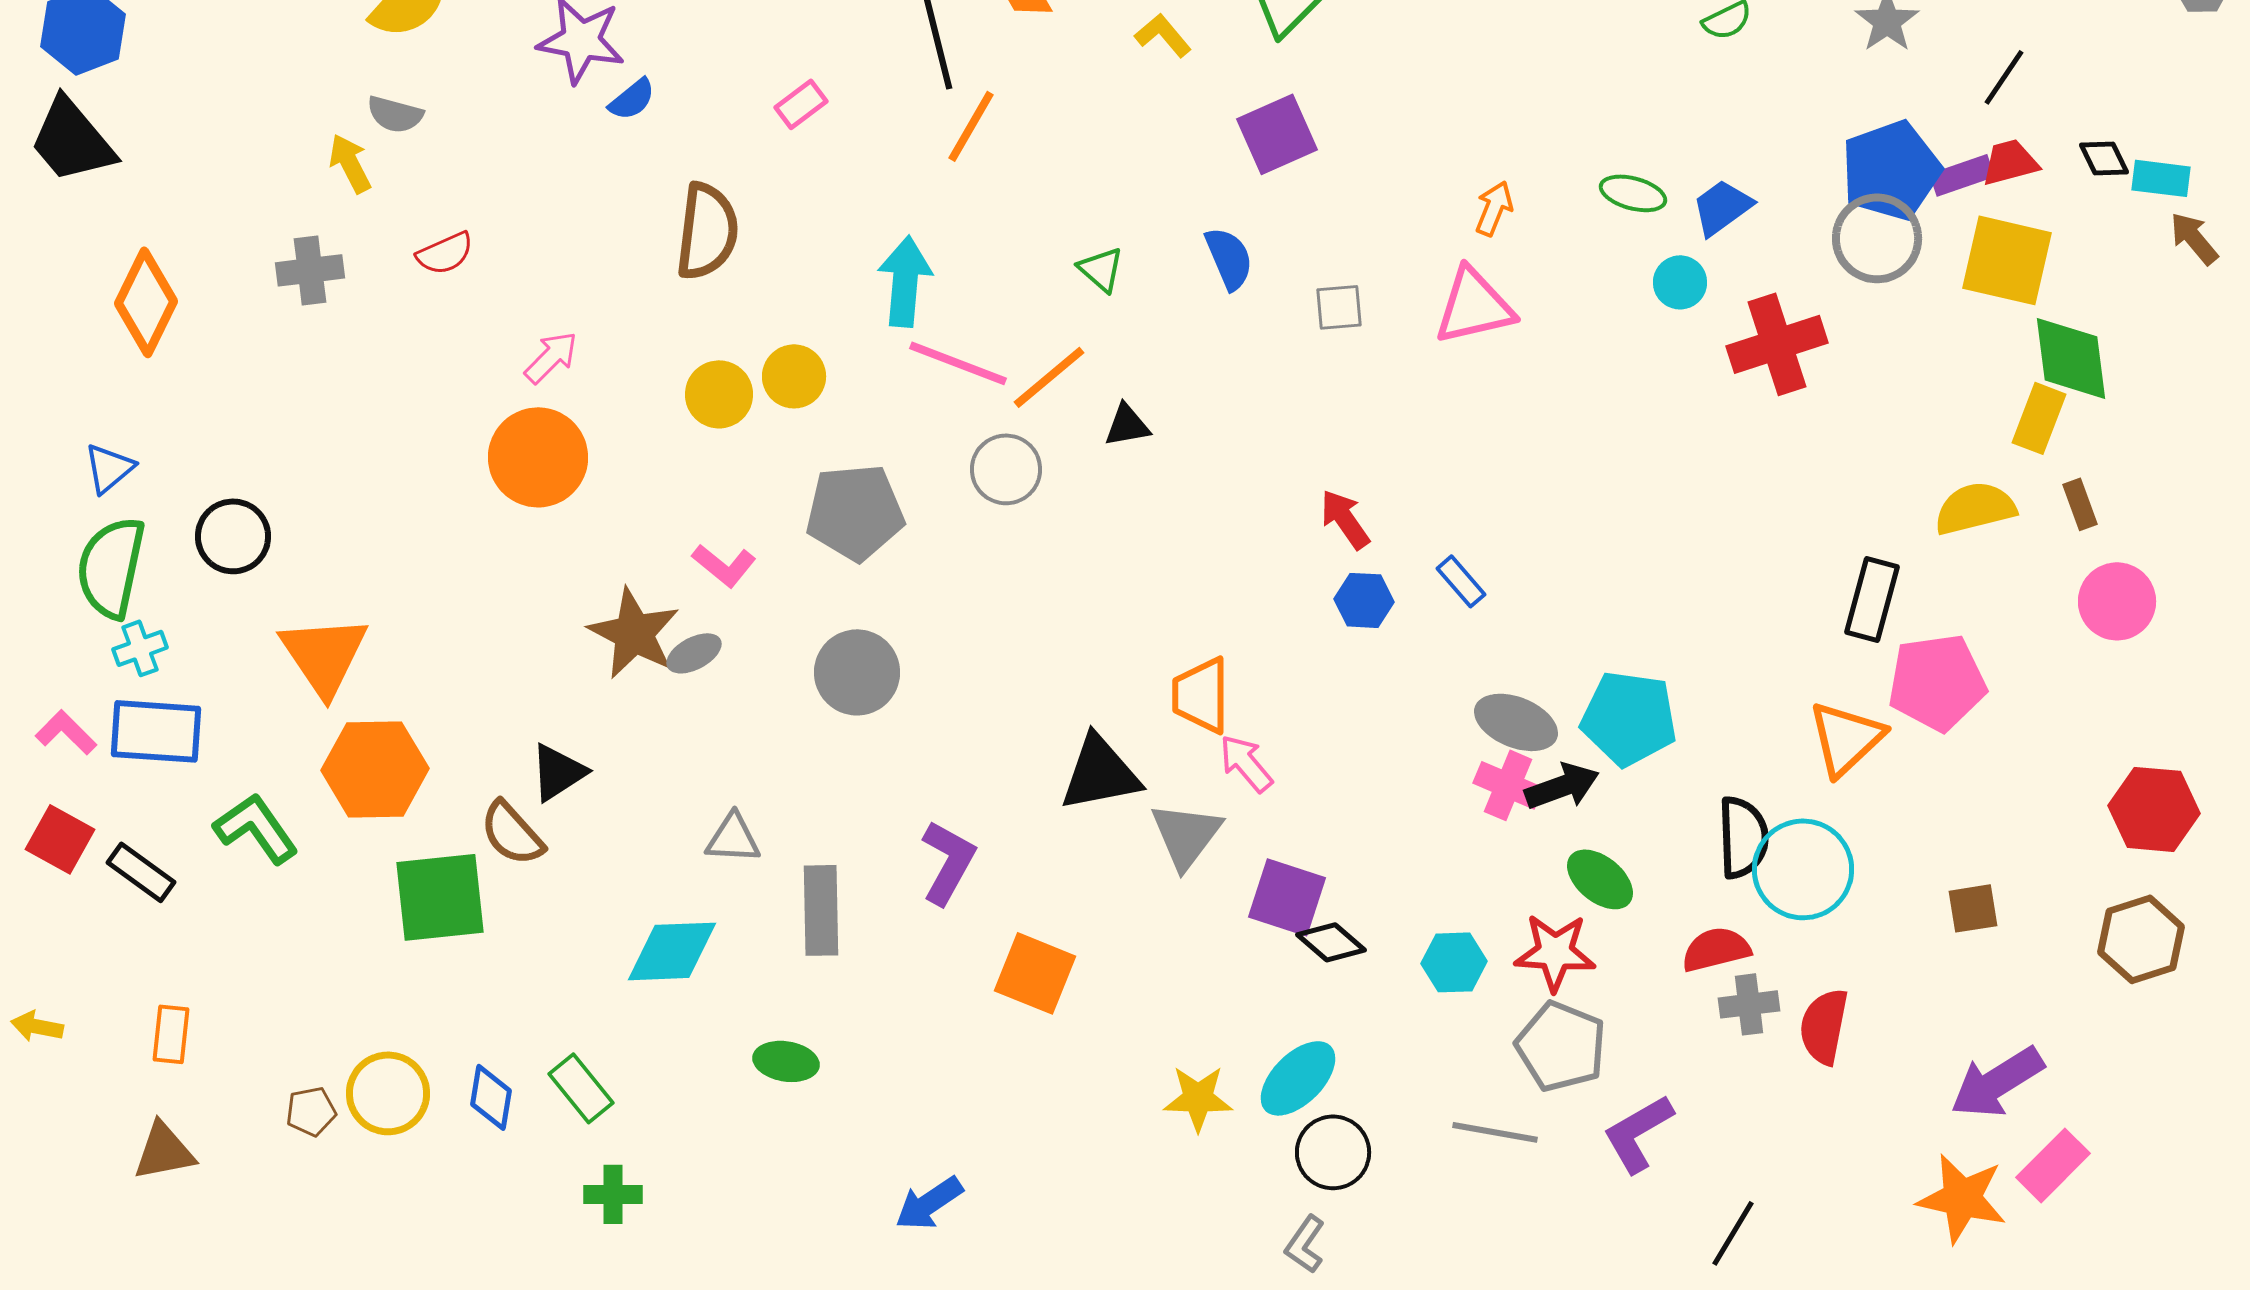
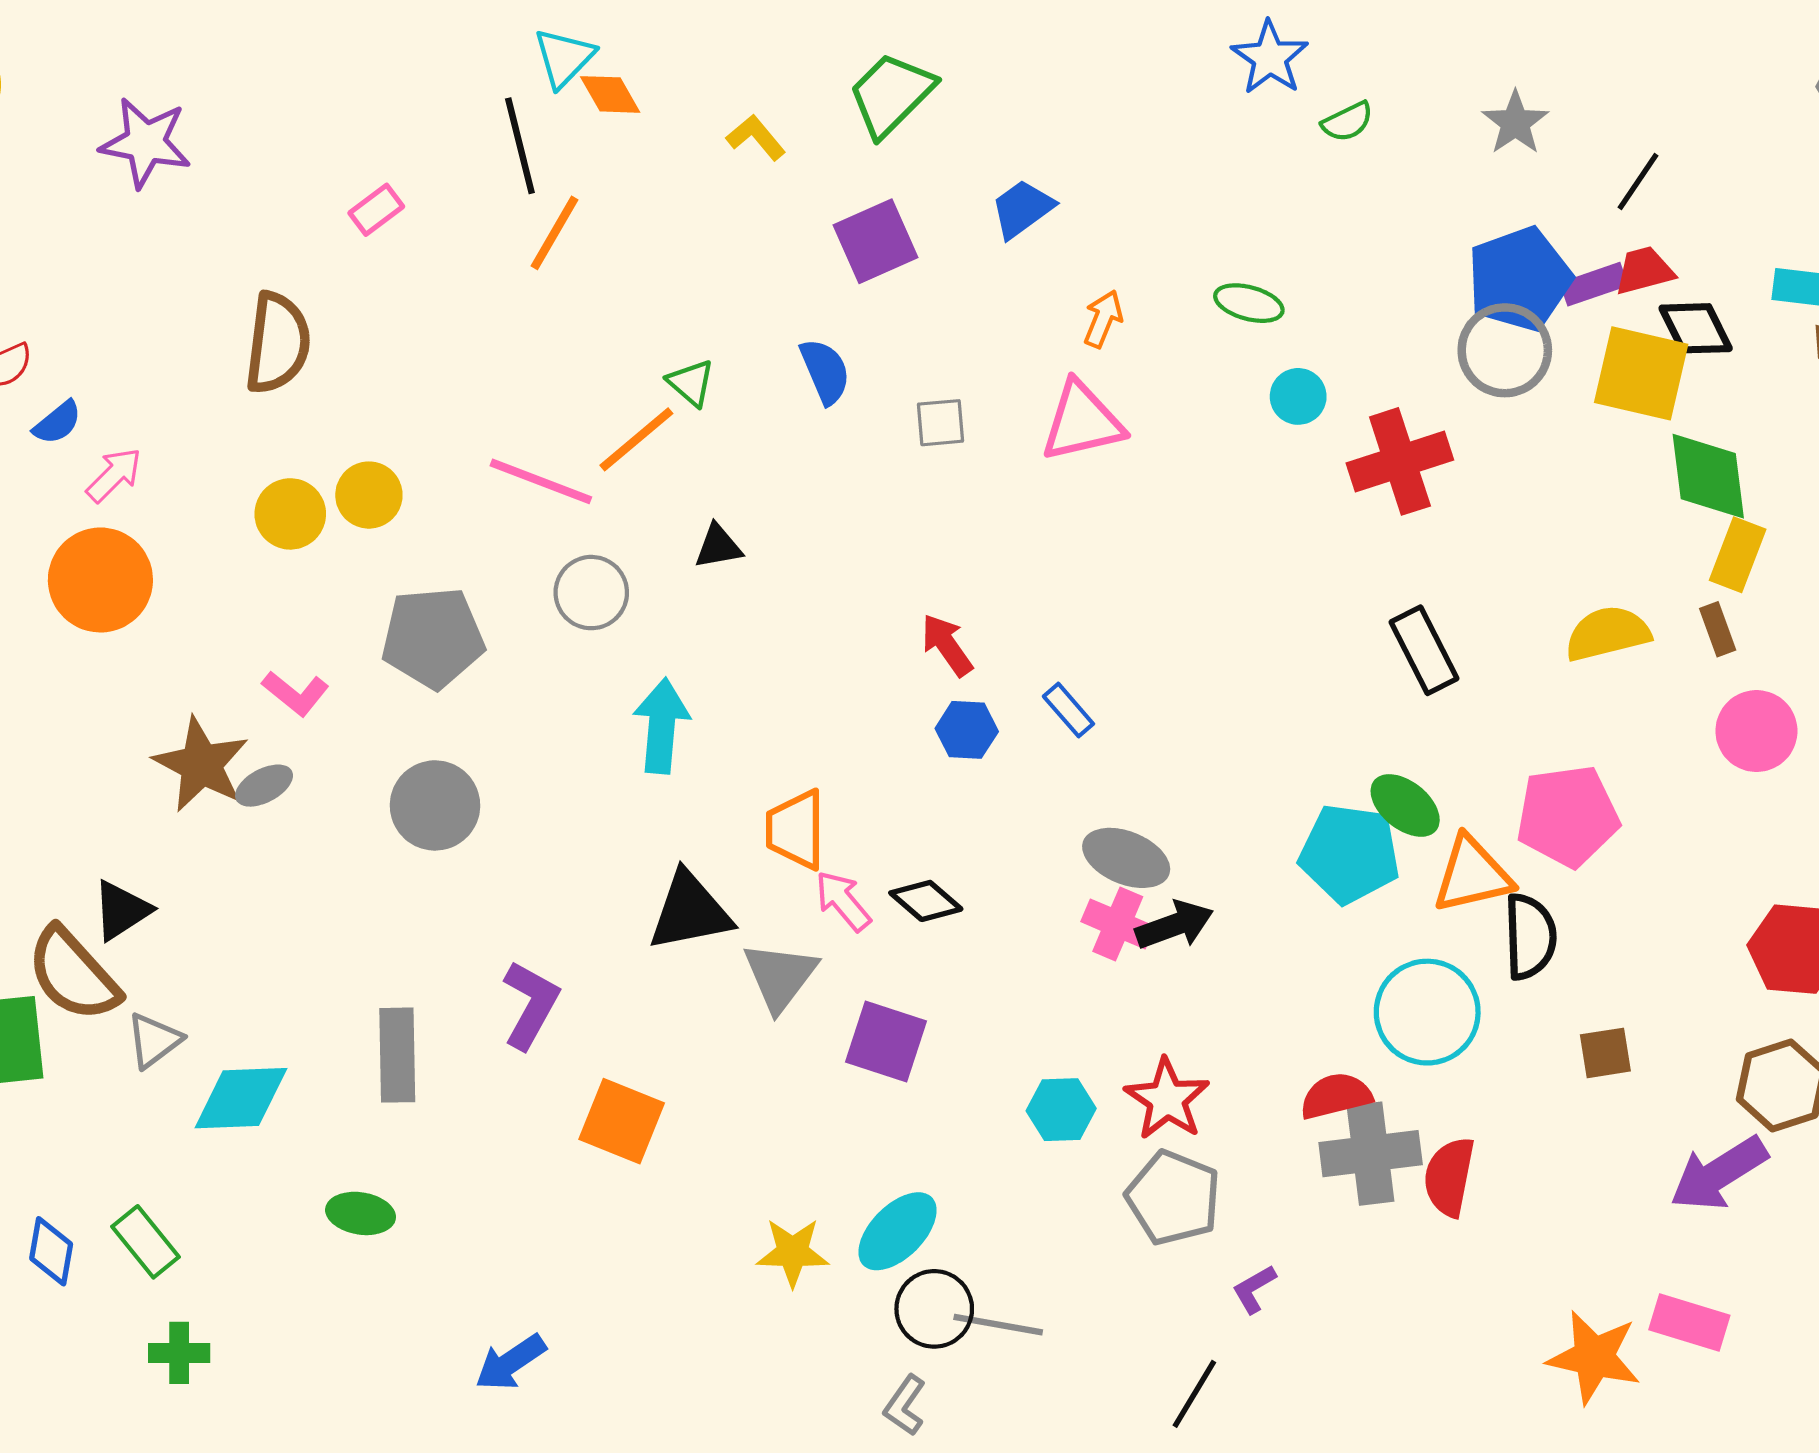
blue semicircle: (632, 99) -> (57, 423), moved
black diamond: (2104, 158) -> (1696, 328), moved, size x1.4
blue trapezoid: (1722, 207) -> (1022, 209), moved
cyan arrow: (905, 281) -> (662, 726), moved
orange line: (1049, 377) -> (636, 439), moved
yellow rectangle: (2039, 418) -> (1738, 555), moved
black rectangle: (1872, 599) -> (1424, 650), moved, turned -42
cyan pentagon: (1629, 718) -> (1350, 854), moved
orange triangle: (1846, 738) -> (1472, 875), turned 30
brown semicircle: (512, 833) -> (73, 974), size x1.4
black semicircle: (1743, 837) -> (1530, 937), moved
gray triangle: (733, 838) -> (154, 1040), moved, turned -40
green ellipse: (1600, 879) -> (1405, 805), moved
black diamond: (1331, 942) -> (926, 901), moved
red star: (1555, 952) -> (1167, 1099), turned 30
gray cross: (1749, 1004) -> (1371, 1154), size x1.6
purple arrow: (1997, 1082) -> (1719, 1174), moved
gray line: (1495, 1132) -> (998, 1325), moved
purple L-shape: (1638, 1133) -> (1254, 1289), size x0.6
pink rectangle: (2053, 1165) -> (1689, 1323), turned 62
black line: (1733, 1233) -> (1194, 1394), moved

